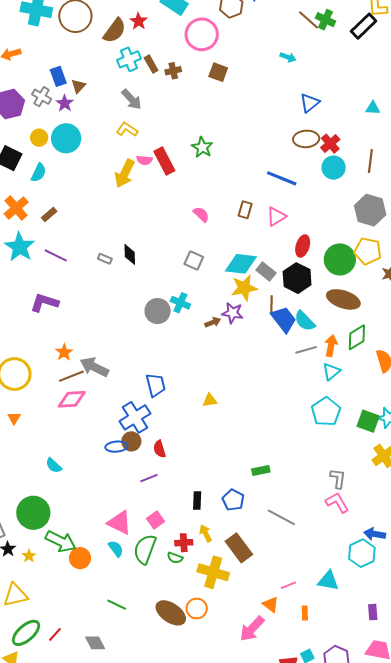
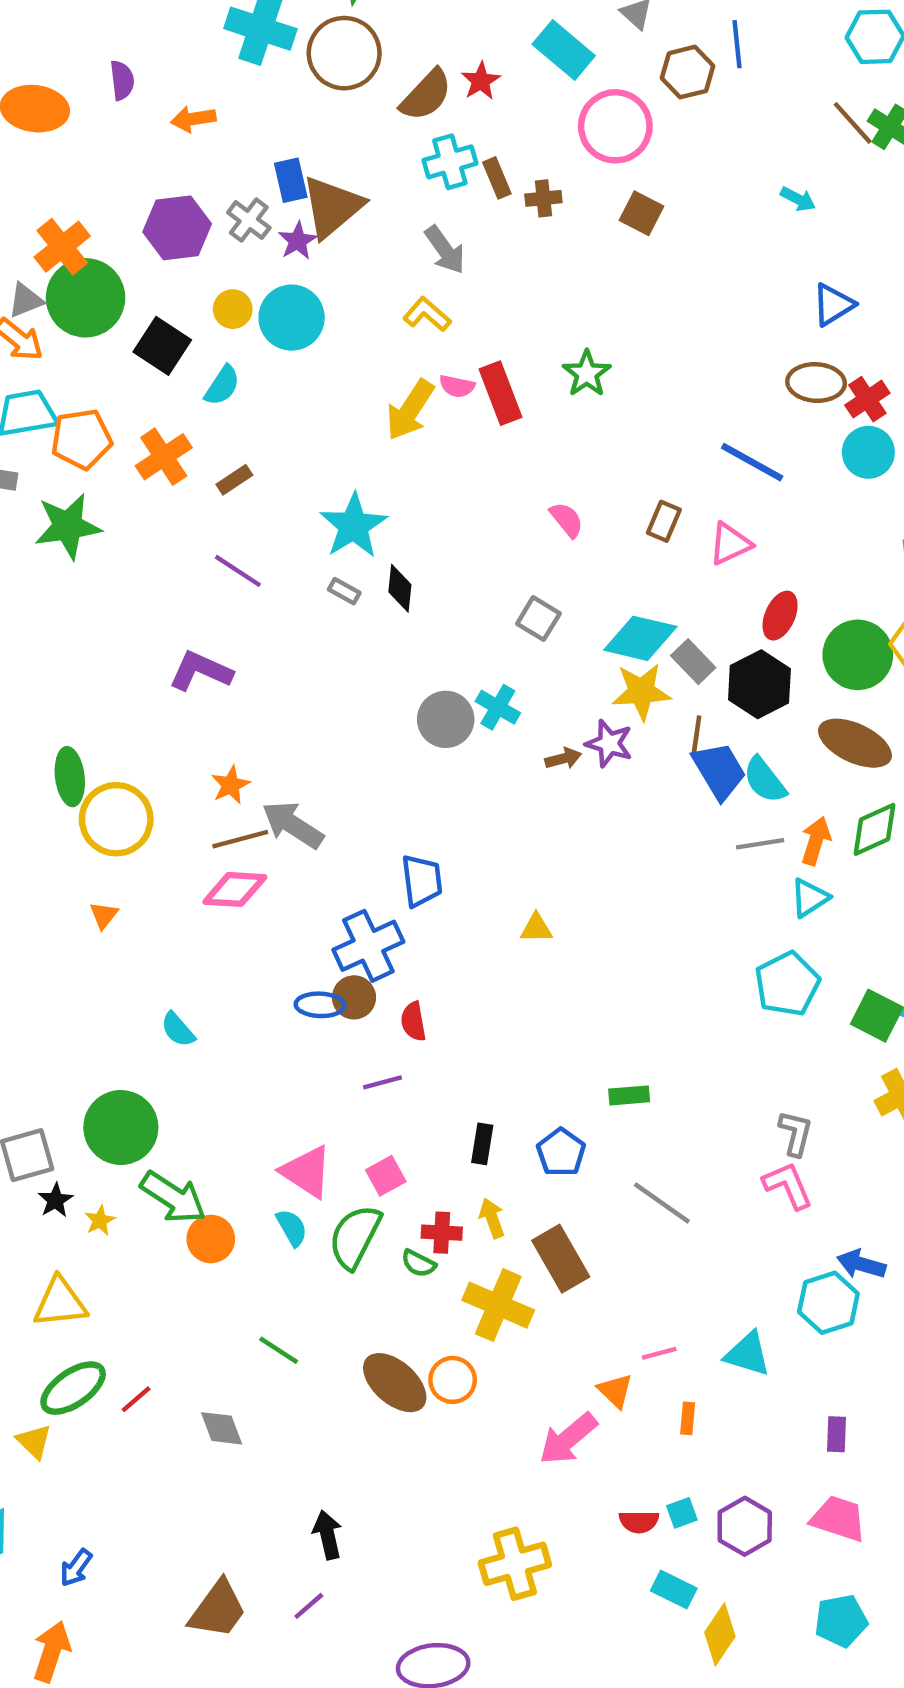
brown triangle: (78, 86) -> (332, 207), size x2.0
cyan star: (20, 247) -> (353, 526), moved

